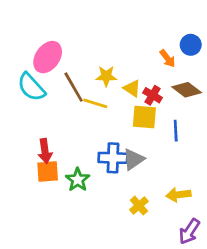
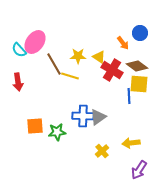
cyan semicircle: (31, 87) -> (19, 50), moved, size x0.7
yellow triangle: (132, 88) -> (99, 57), moved
red cross: (153, 95) -> (112, 70), size x1.5
yellow square: (144, 117) -> (139, 84), moved
red arrow: (45, 151) -> (18, 82), moved
green star: (78, 180) -> (57, 132), turned 30

